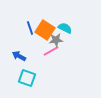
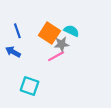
blue line: (30, 28) -> (17, 31), moved
blue arrow: (19, 56) -> (13, 52), moved

